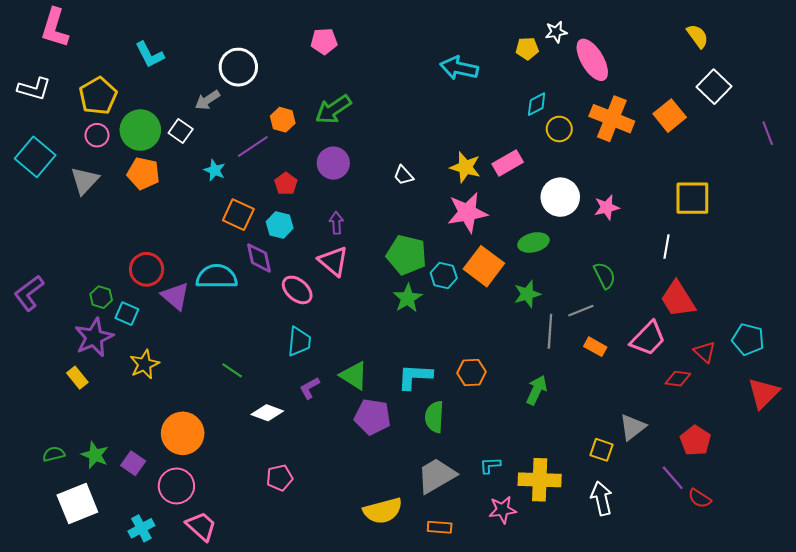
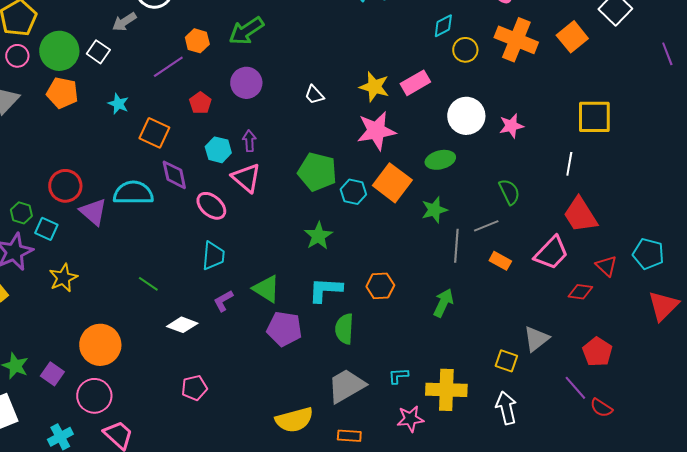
cyan star: (215, 170) -> (118, 104), moved
cyan hexagon: (280, 225) -> (218, 150), moved
green star: (408, 298) -> (318, 236), moved

